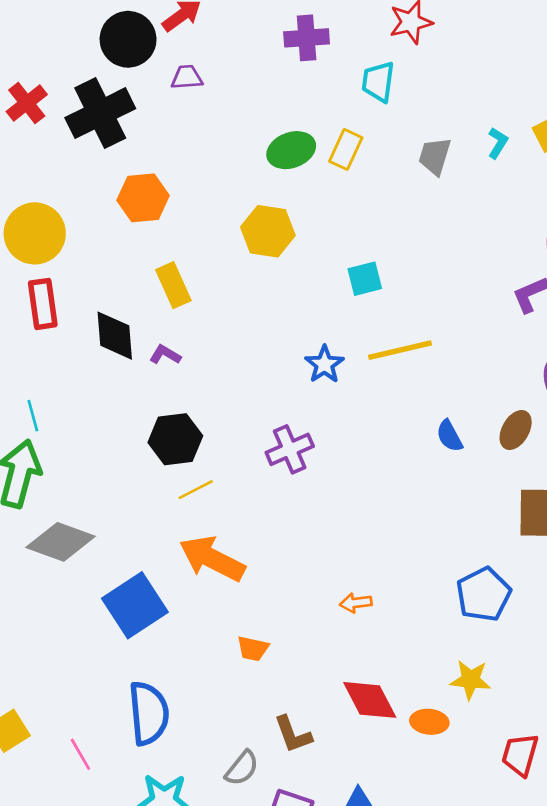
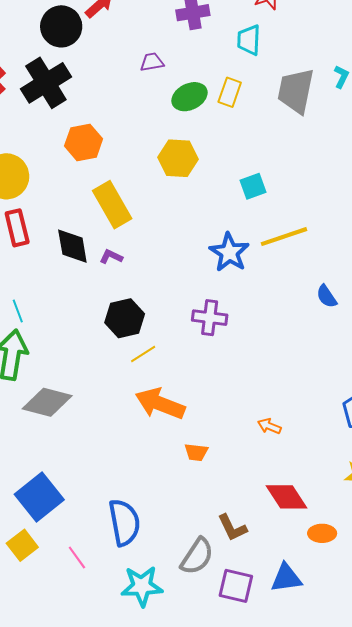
purple trapezoid: (187, 77) -> (152, 62), moved
gray trapezoid: (435, 156) -> (296, 91), size x1.6
yellow rectangle: (173, 285) -> (112, 205), size x1.4
blue star: (324, 364) -> (229, 252), size x1.4
purple cross: (290, 449) -> (210, 318), turned 36
orange arrow: (356, 603) -> (269, 426), turned 35
blue square: (135, 605) -> (39, 497), moved
orange trapezoid: (253, 649) -> (196, 452), moved
orange ellipse: (429, 722) -> (322, 533), moved
gray semicircle: (242, 768) -> (197, 556), size x1.4

